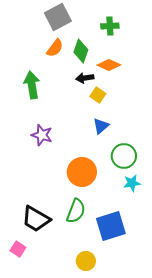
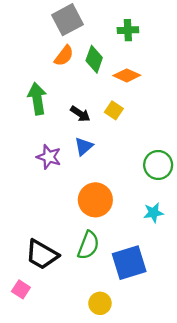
black arrow: (85, 78) -> (80, 114), moved, turned -138
blue triangle: (101, 126) -> (84, 146), moved
green circle: (124, 156) -> (158, 165), moved

